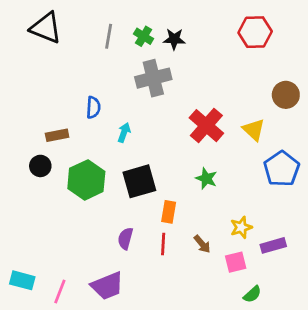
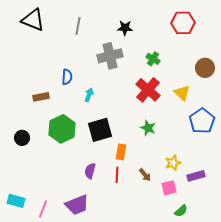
green cross: (144, 36) -> (153, 59), moved
black circle: (40, 166) -> (22, 138), moved

